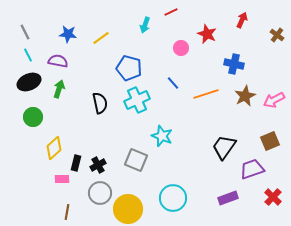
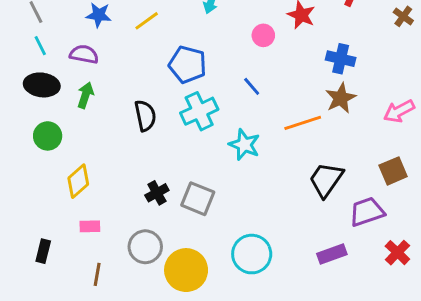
black ellipse: (29, 82) -> (42, 85), turned 30
orange line: (206, 94) -> (303, 123), moved
brown star: (245, 96) -> (341, 98), moved
cyan star: (162, 136) -> (244, 145), moved
black rectangle: (76, 163) -> (43, 251), moved
black cross: (98, 165) -> (157, 193), moved

